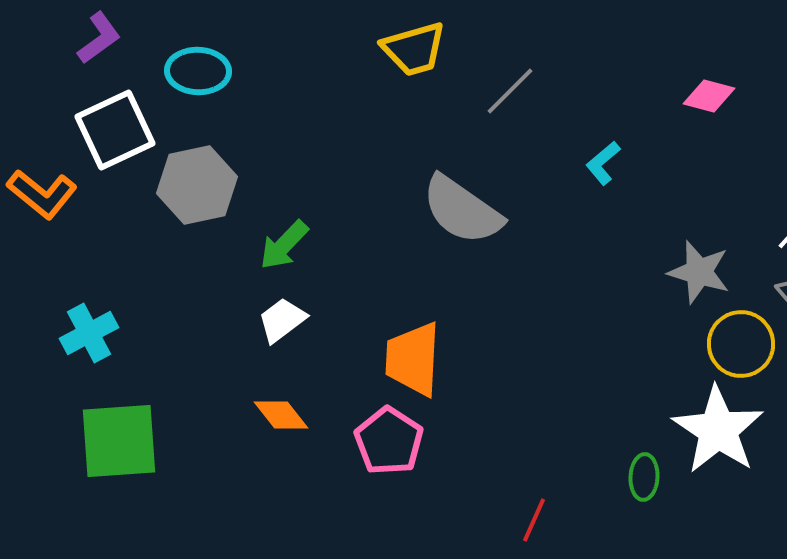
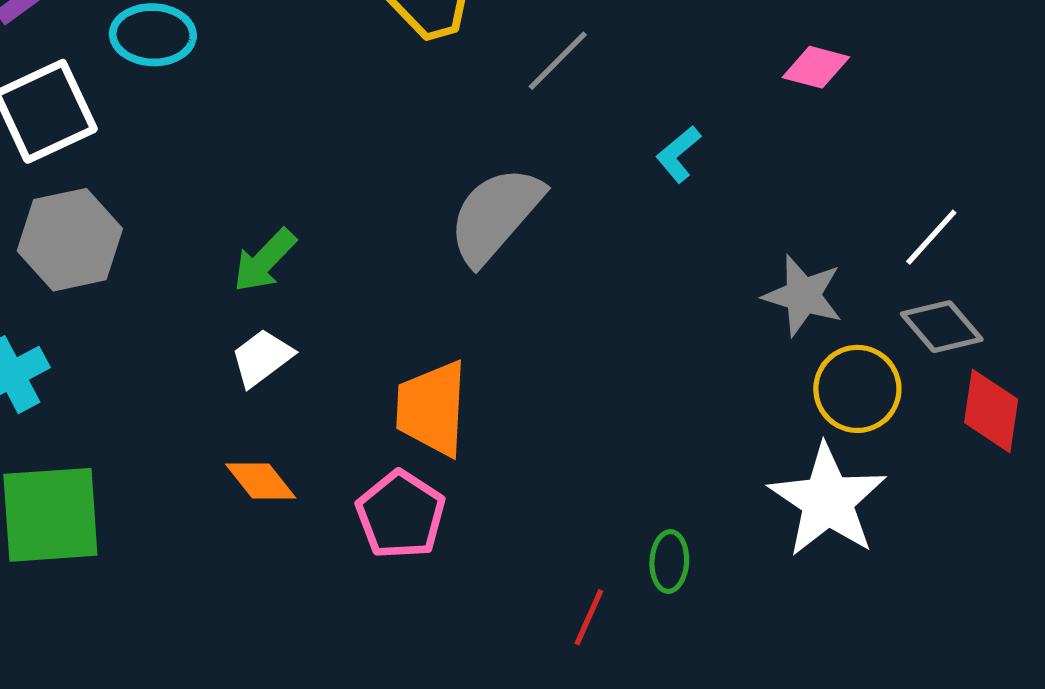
gray hexagon: (197, 185) -> (70, 240), moved
gray semicircle: (462, 210) -> (495, 215), turned 96
green ellipse: (644, 477) -> (669, 561), moved

